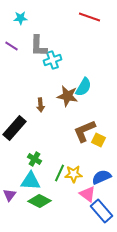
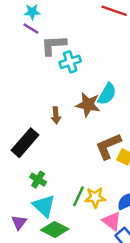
purple line: (12, 46) -> (31, 29), moved
gray L-shape: (38, 46) -> (54, 45), turned 85
green cross: (34, 159) -> (38, 180), moved
cyan triangle: (30, 181) -> (44, 206), turned 40

